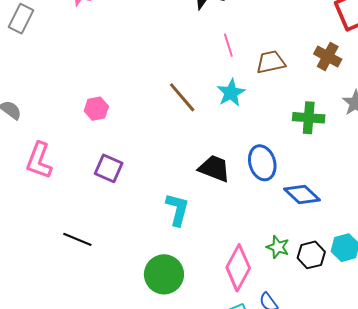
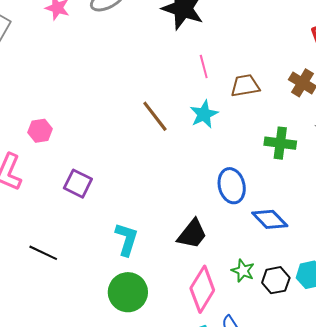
pink hexagon: (96, 109) -> (40, 131), moved
black trapezoid: (214, 168) -> (192, 234), moved, turned 104
cyan L-shape: (177, 209) -> (126, 239), moved

